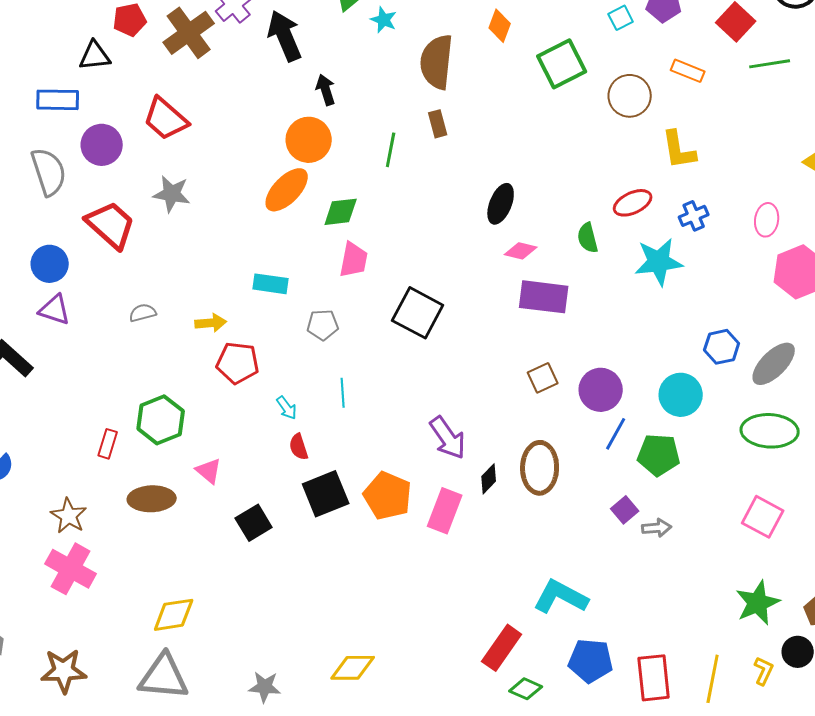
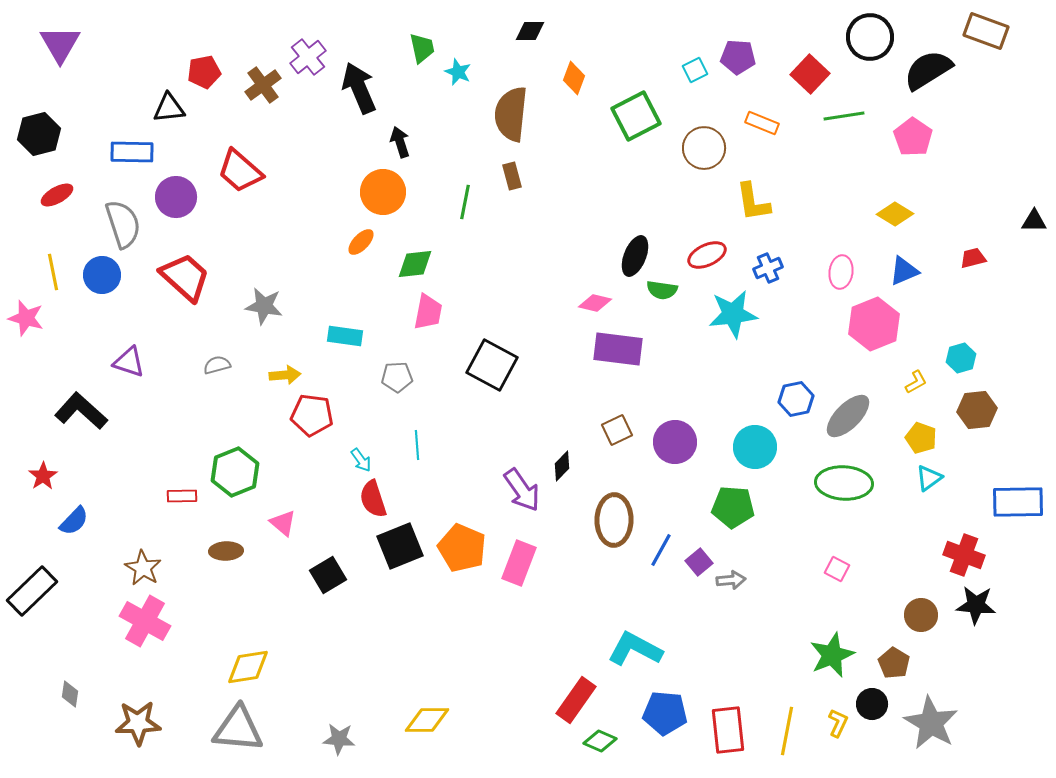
brown cross: (189, 33) -> (263, 85), size x0.7
orange ellipse: (287, 190) -> (361, 242), size x0.6
gray star: (172, 194) -> (264, 306), moved
black ellipse: (501, 204) -> (635, 256), moved
green semicircle: (588, 238) -> (662, 290), turned -68
blue circle: (50, 264) -> (102, 275), moved
blue line: (616, 434) -> (661, 550), moved
red rectangle: (108, 444) -> (182, 496), turned 72
red semicircle: (299, 447) -> (373, 499), size x1.4
black diamond: (489, 479) -> (562, 466), moved
brown ellipse: (152, 499) -> (226, 551), size x0.7
pink square: (763, 517) -> (837, 569), size x0.6

